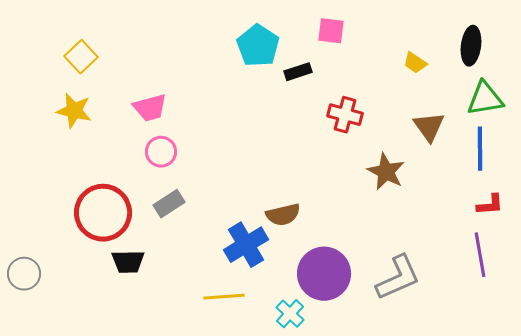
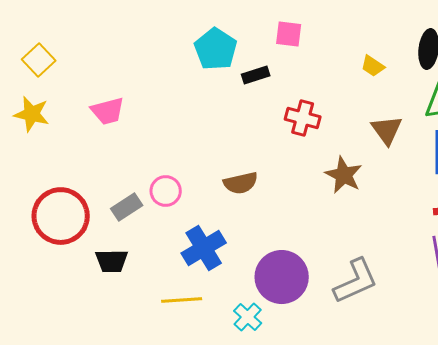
pink circle: (161, 152) -> (166, 191), moved
brown semicircle: (283, 215) -> (241, 183), moved
black trapezoid: (128, 262) -> (112, 261), moved

